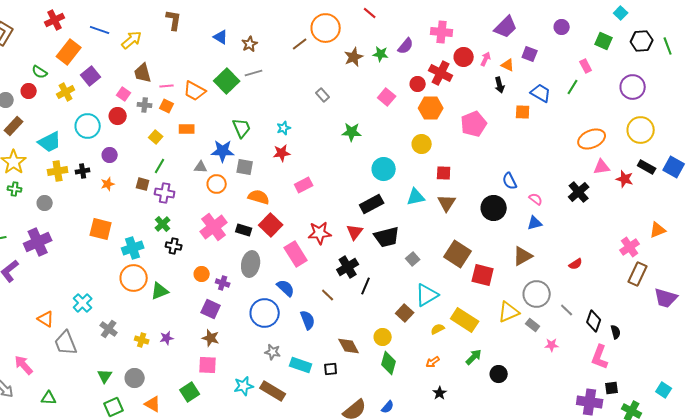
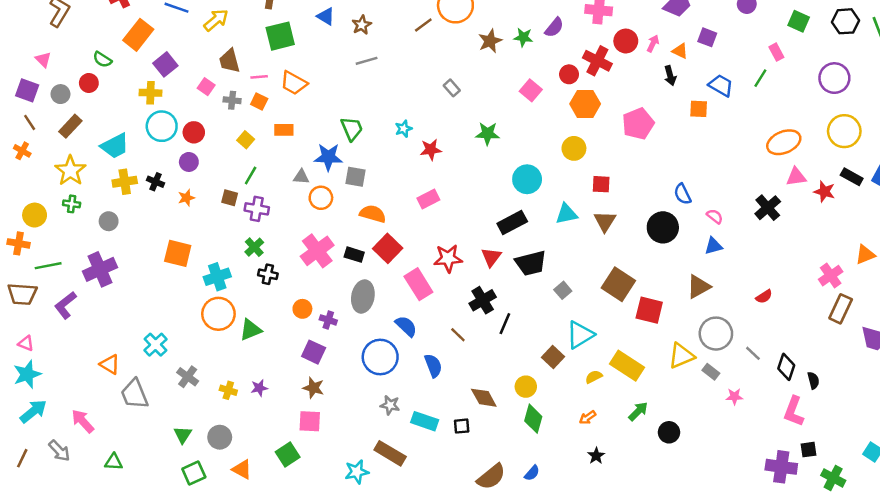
green square: (227, 81) -> (280, 36), moved, turned 30
yellow cross: (66, 92) -> (151, 93), moved, turned 30
red circle: (118, 116) -> (194, 132), moved
red star: (282, 153) -> (431, 150), moved
black cross: (83, 171) -> (156, 182), turned 32
cyan star: (244, 386) -> (357, 472), moved

